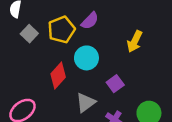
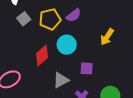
purple square: (115, 84) -> (87, 68), turned 32

